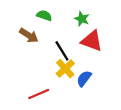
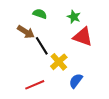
black line: (62, 51) -> (42, 46), moved
blue semicircle: (84, 79) -> (76, 81), moved

